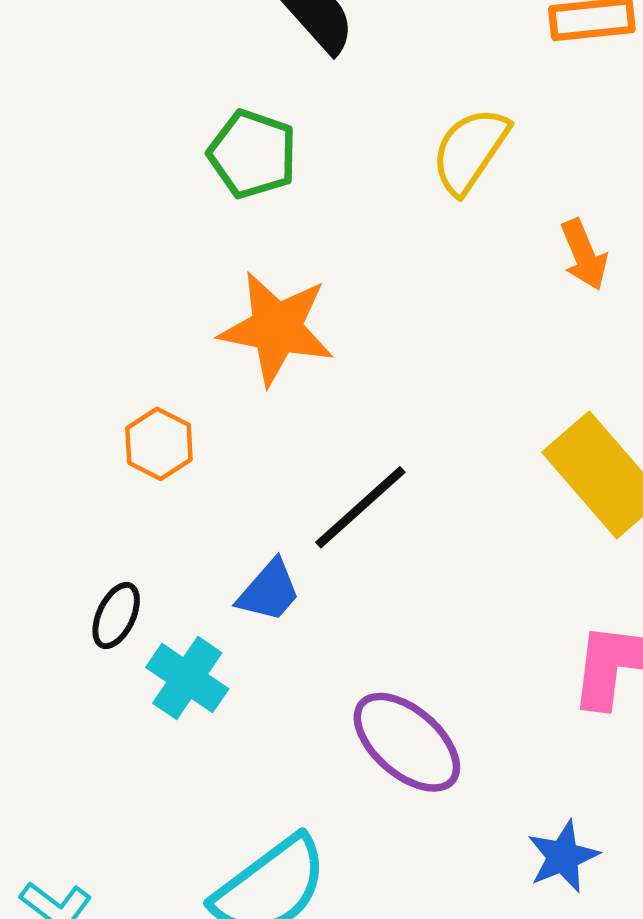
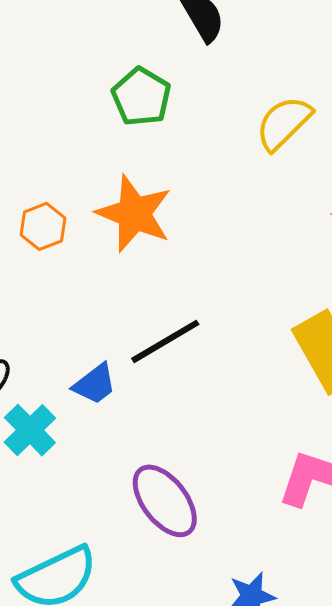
orange hexagon: (159, 444) -> (43, 226), moved

